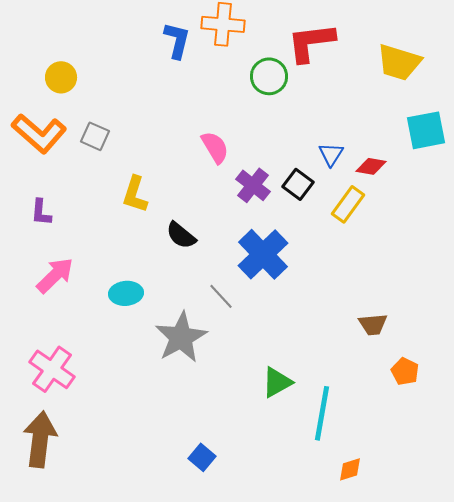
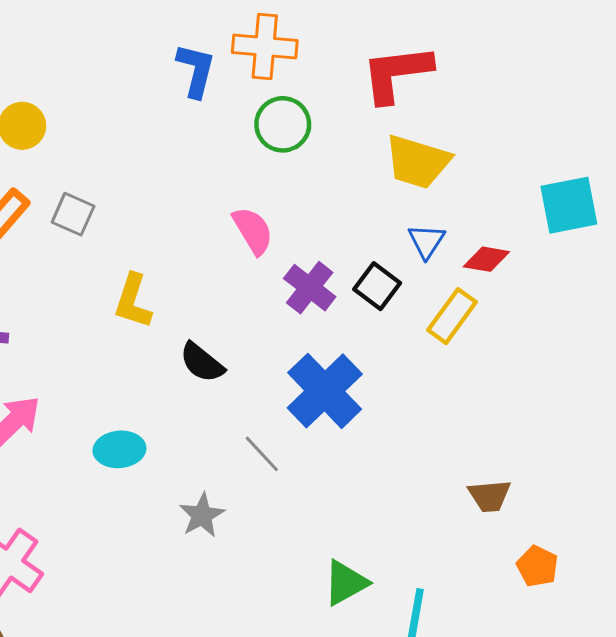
yellow trapezoid: (399, 62) -> (418, 162), moved
green circle: (269, 76) -> (283, 124), moved
gray star: (181, 337) -> (202, 515), size x0.6

